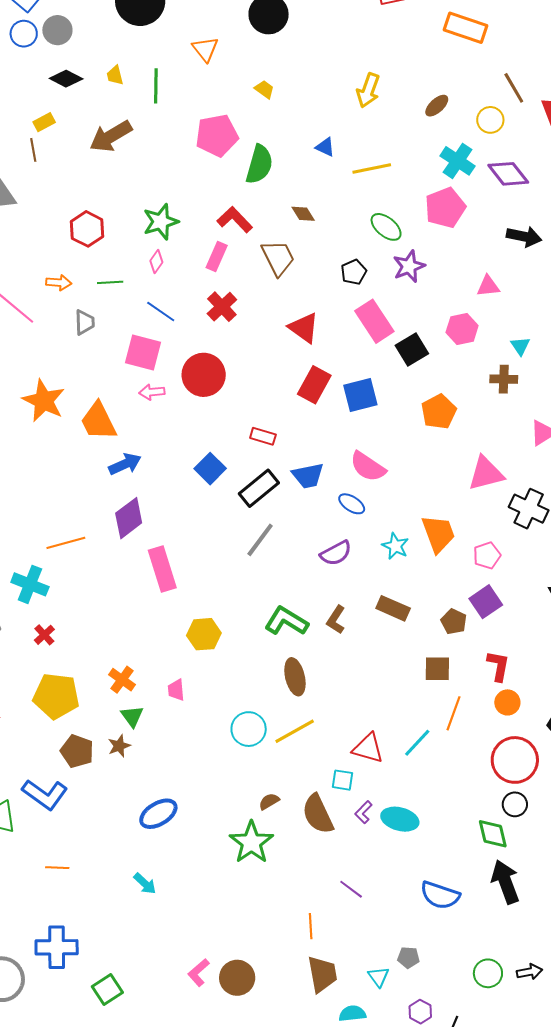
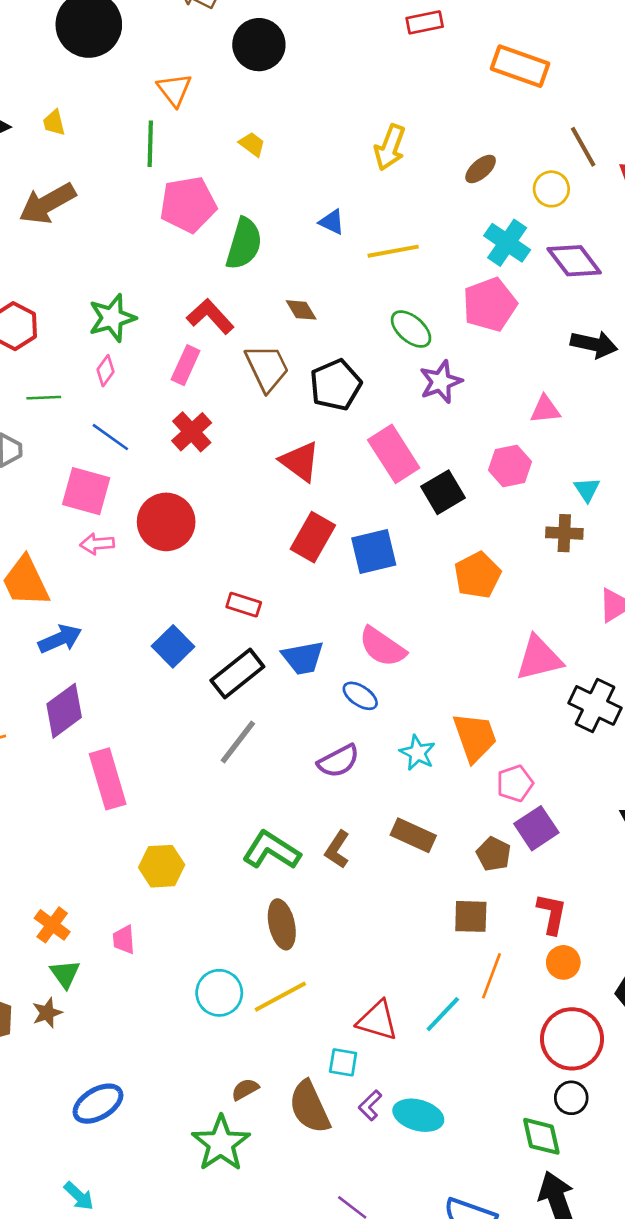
green line: (156, 86) -> (150, 144), moved
black pentagon: (354, 272) -> (336, 385), moved, size x1.5
pink pentagon: (487, 555) -> (515, 783), moved

